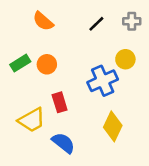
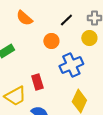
yellow circle: (125, 59) -> (89, 38), moved
orange circle: (47, 64) -> (51, 41), moved

